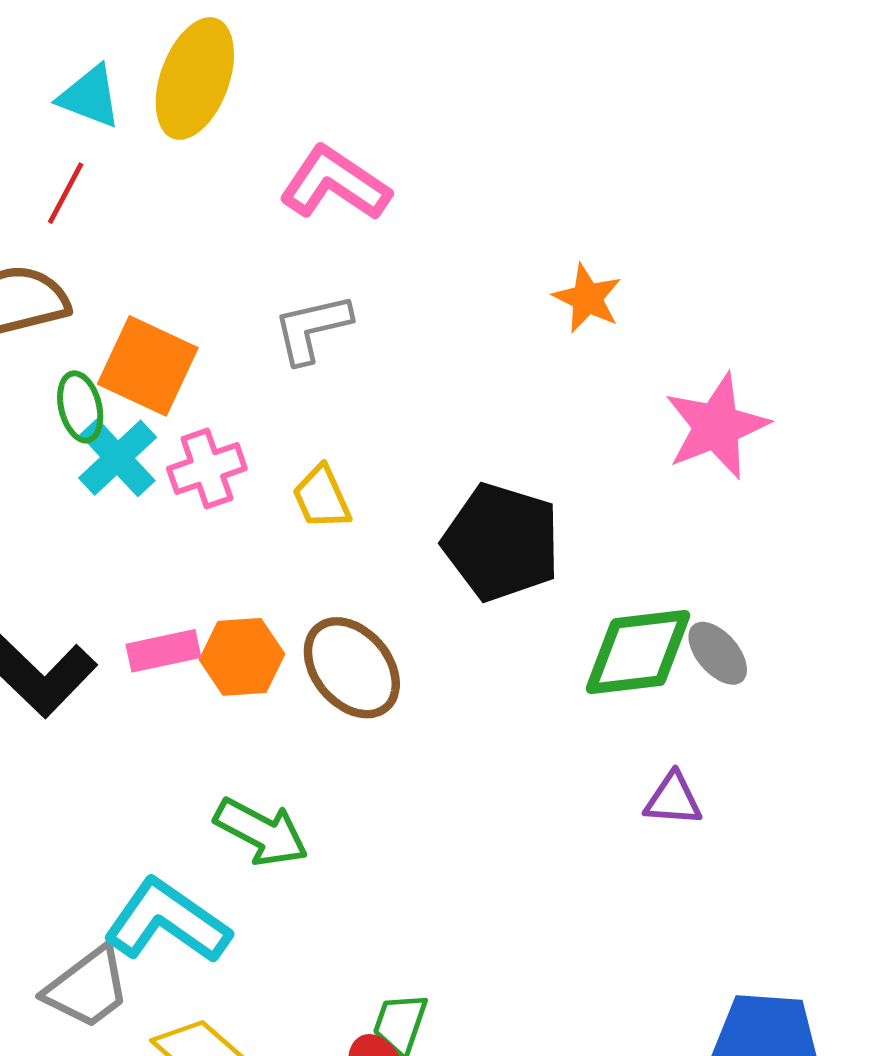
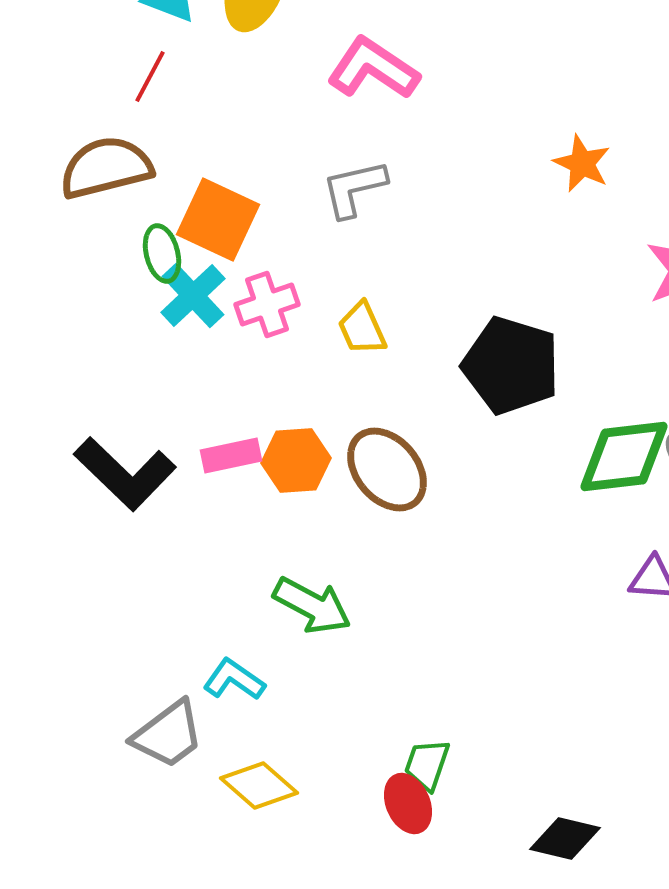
cyan L-shape: (167, 921) -> (234, 680), size x0.6

